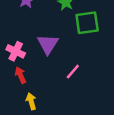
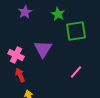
pink line: (73, 72) -> (76, 72), moved

